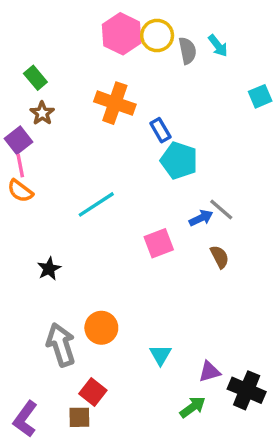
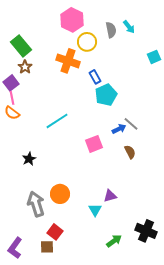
yellow circle: (157, 35) -> (87, 42), moved
green rectangle: (35, 78) -> (21, 46), size x1.5
cyan pentagon: (179, 161) -> (106, 95), turned 30
purple triangle: (209, 372) -> (110, 196), moved

